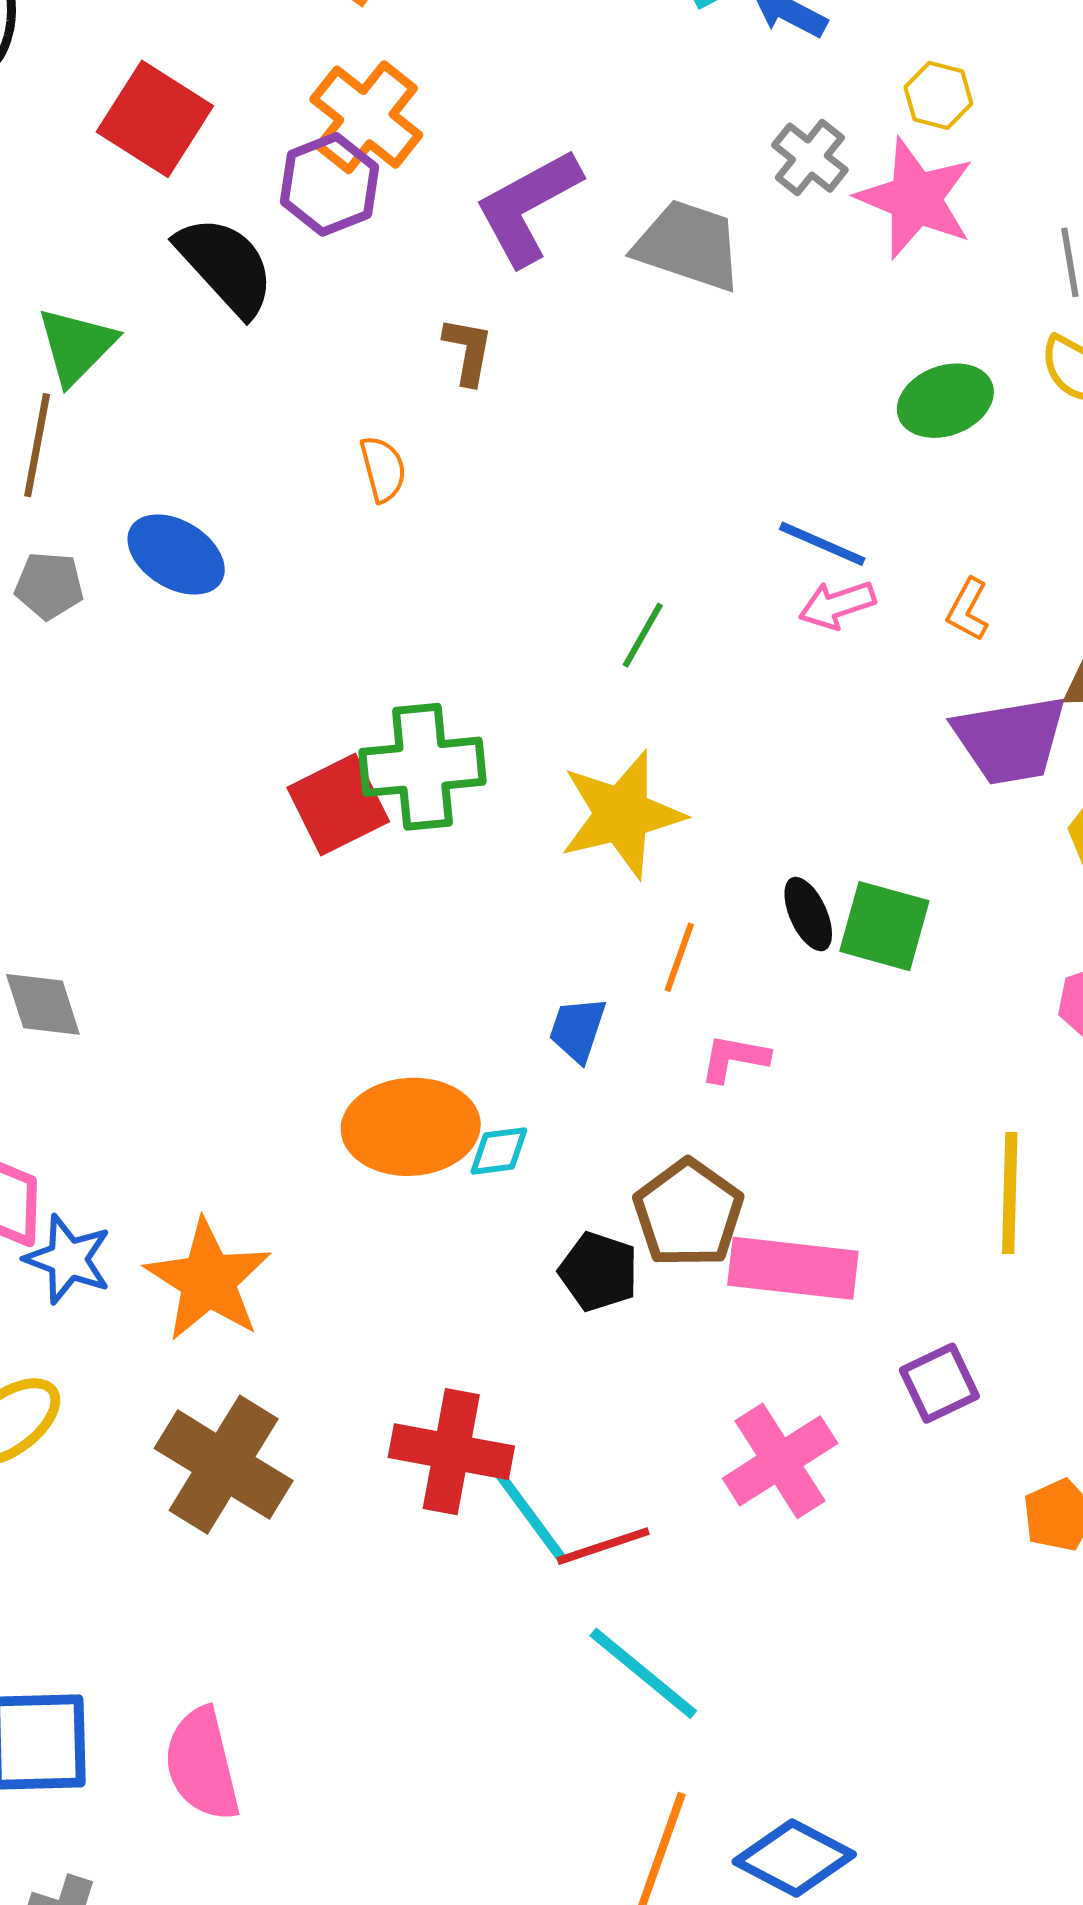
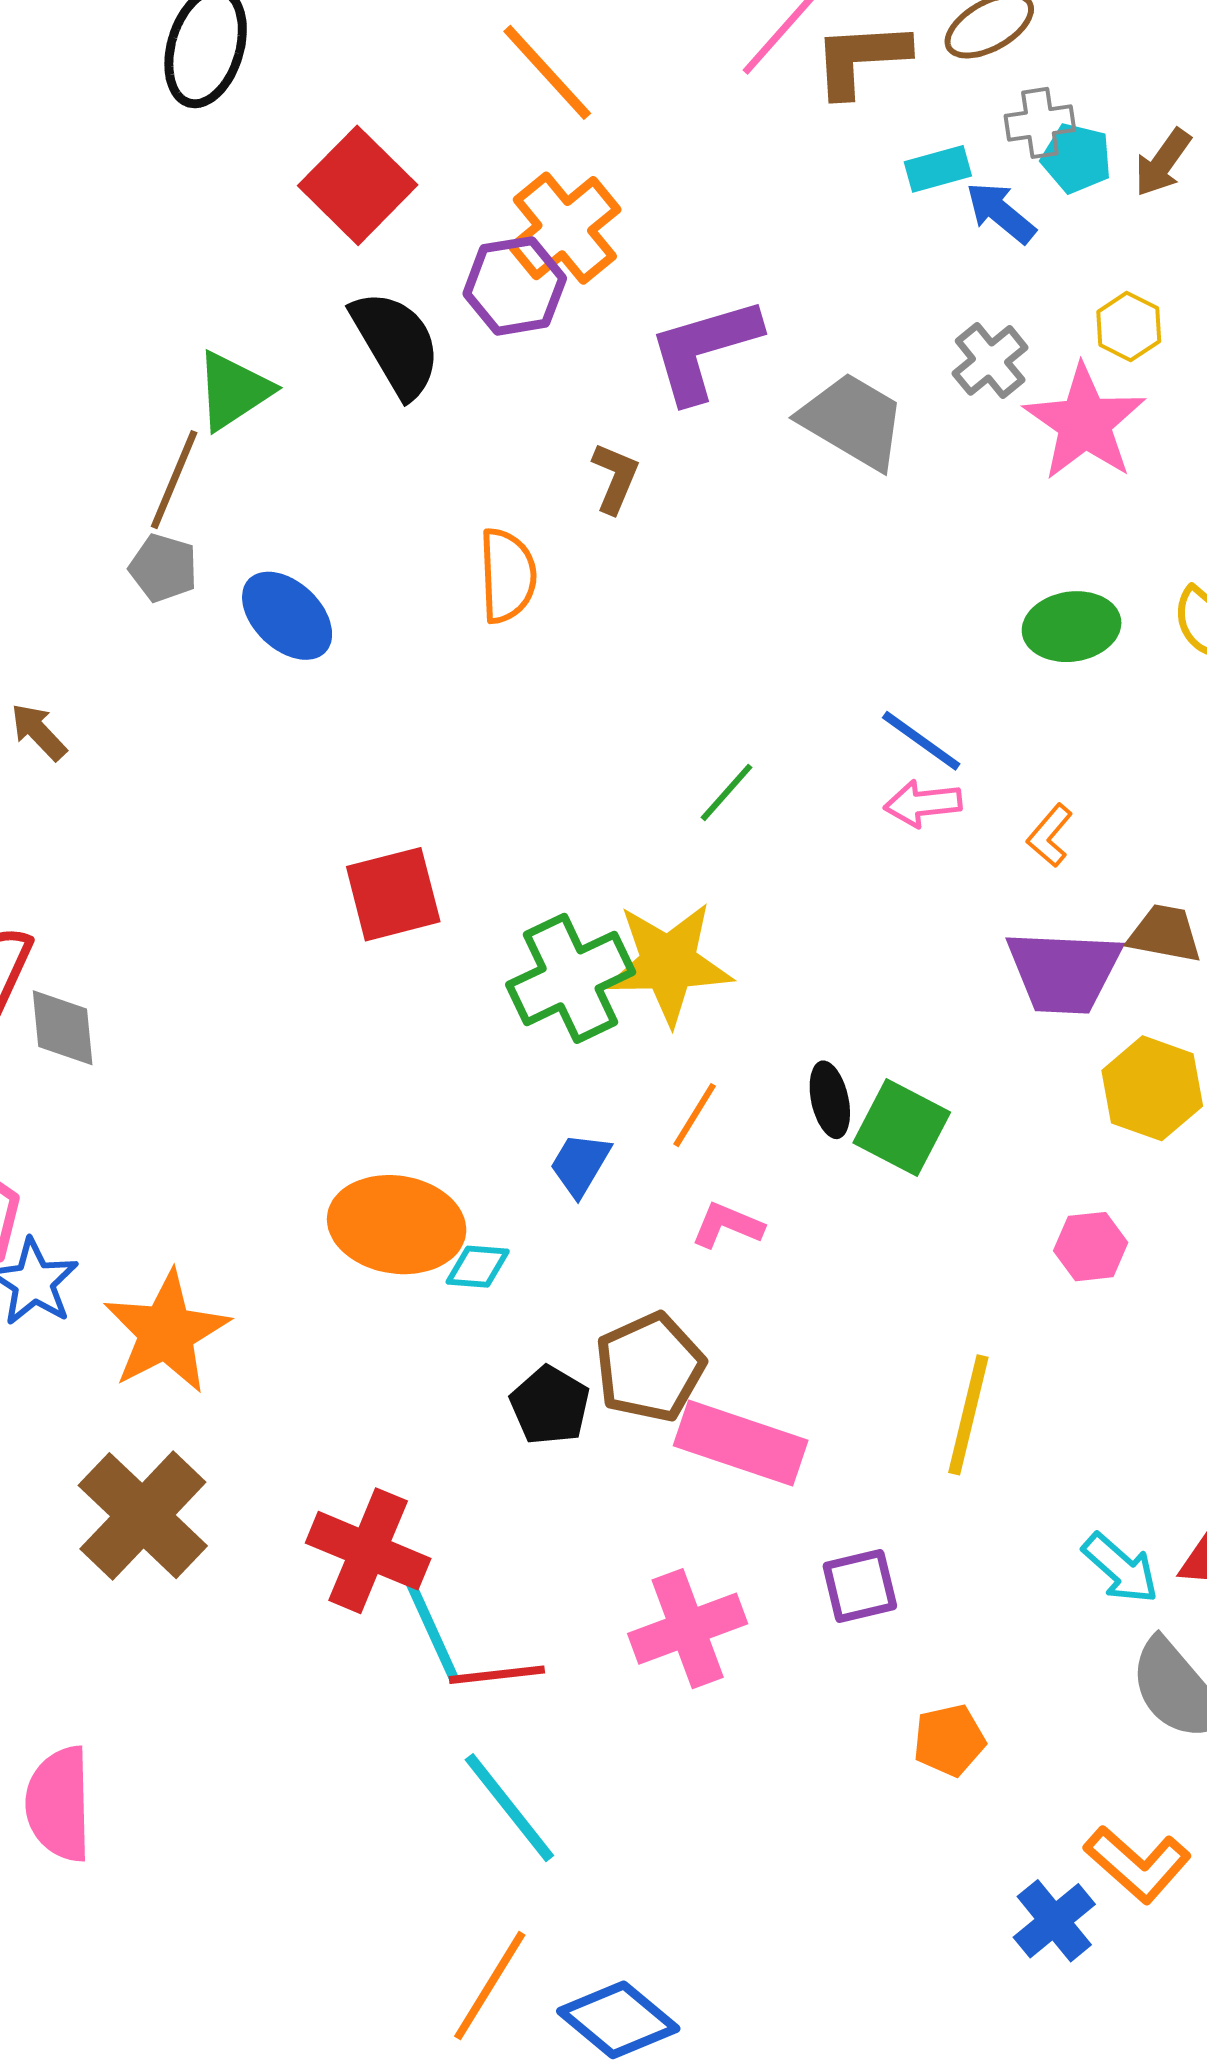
orange semicircle: (383, 469) -> (507, 576), size x1.4
gray pentagon: (49, 586) -> (163, 568), moved
green cross: (422, 767) -> (571, 978), moved, turned -32

